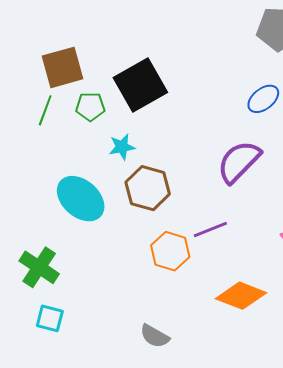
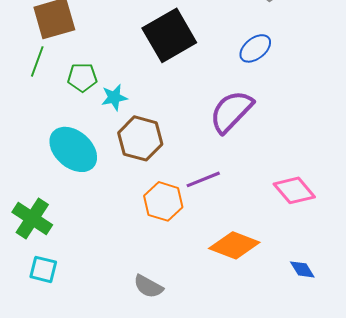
black square: (140, 85) -> (169, 35), moved
green pentagon: (90, 107) -> (82, 77), moved

